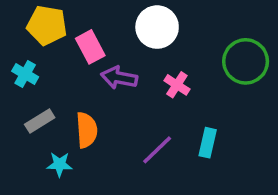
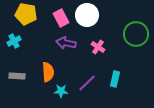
pink rectangle: (90, 47) -> (61, 18), moved
cyan cross: (25, 74) -> (14, 41), turned 32
gray rectangle: (40, 121) -> (17, 76), moved, turned 35
cyan star: (60, 164) -> (61, 91), moved

